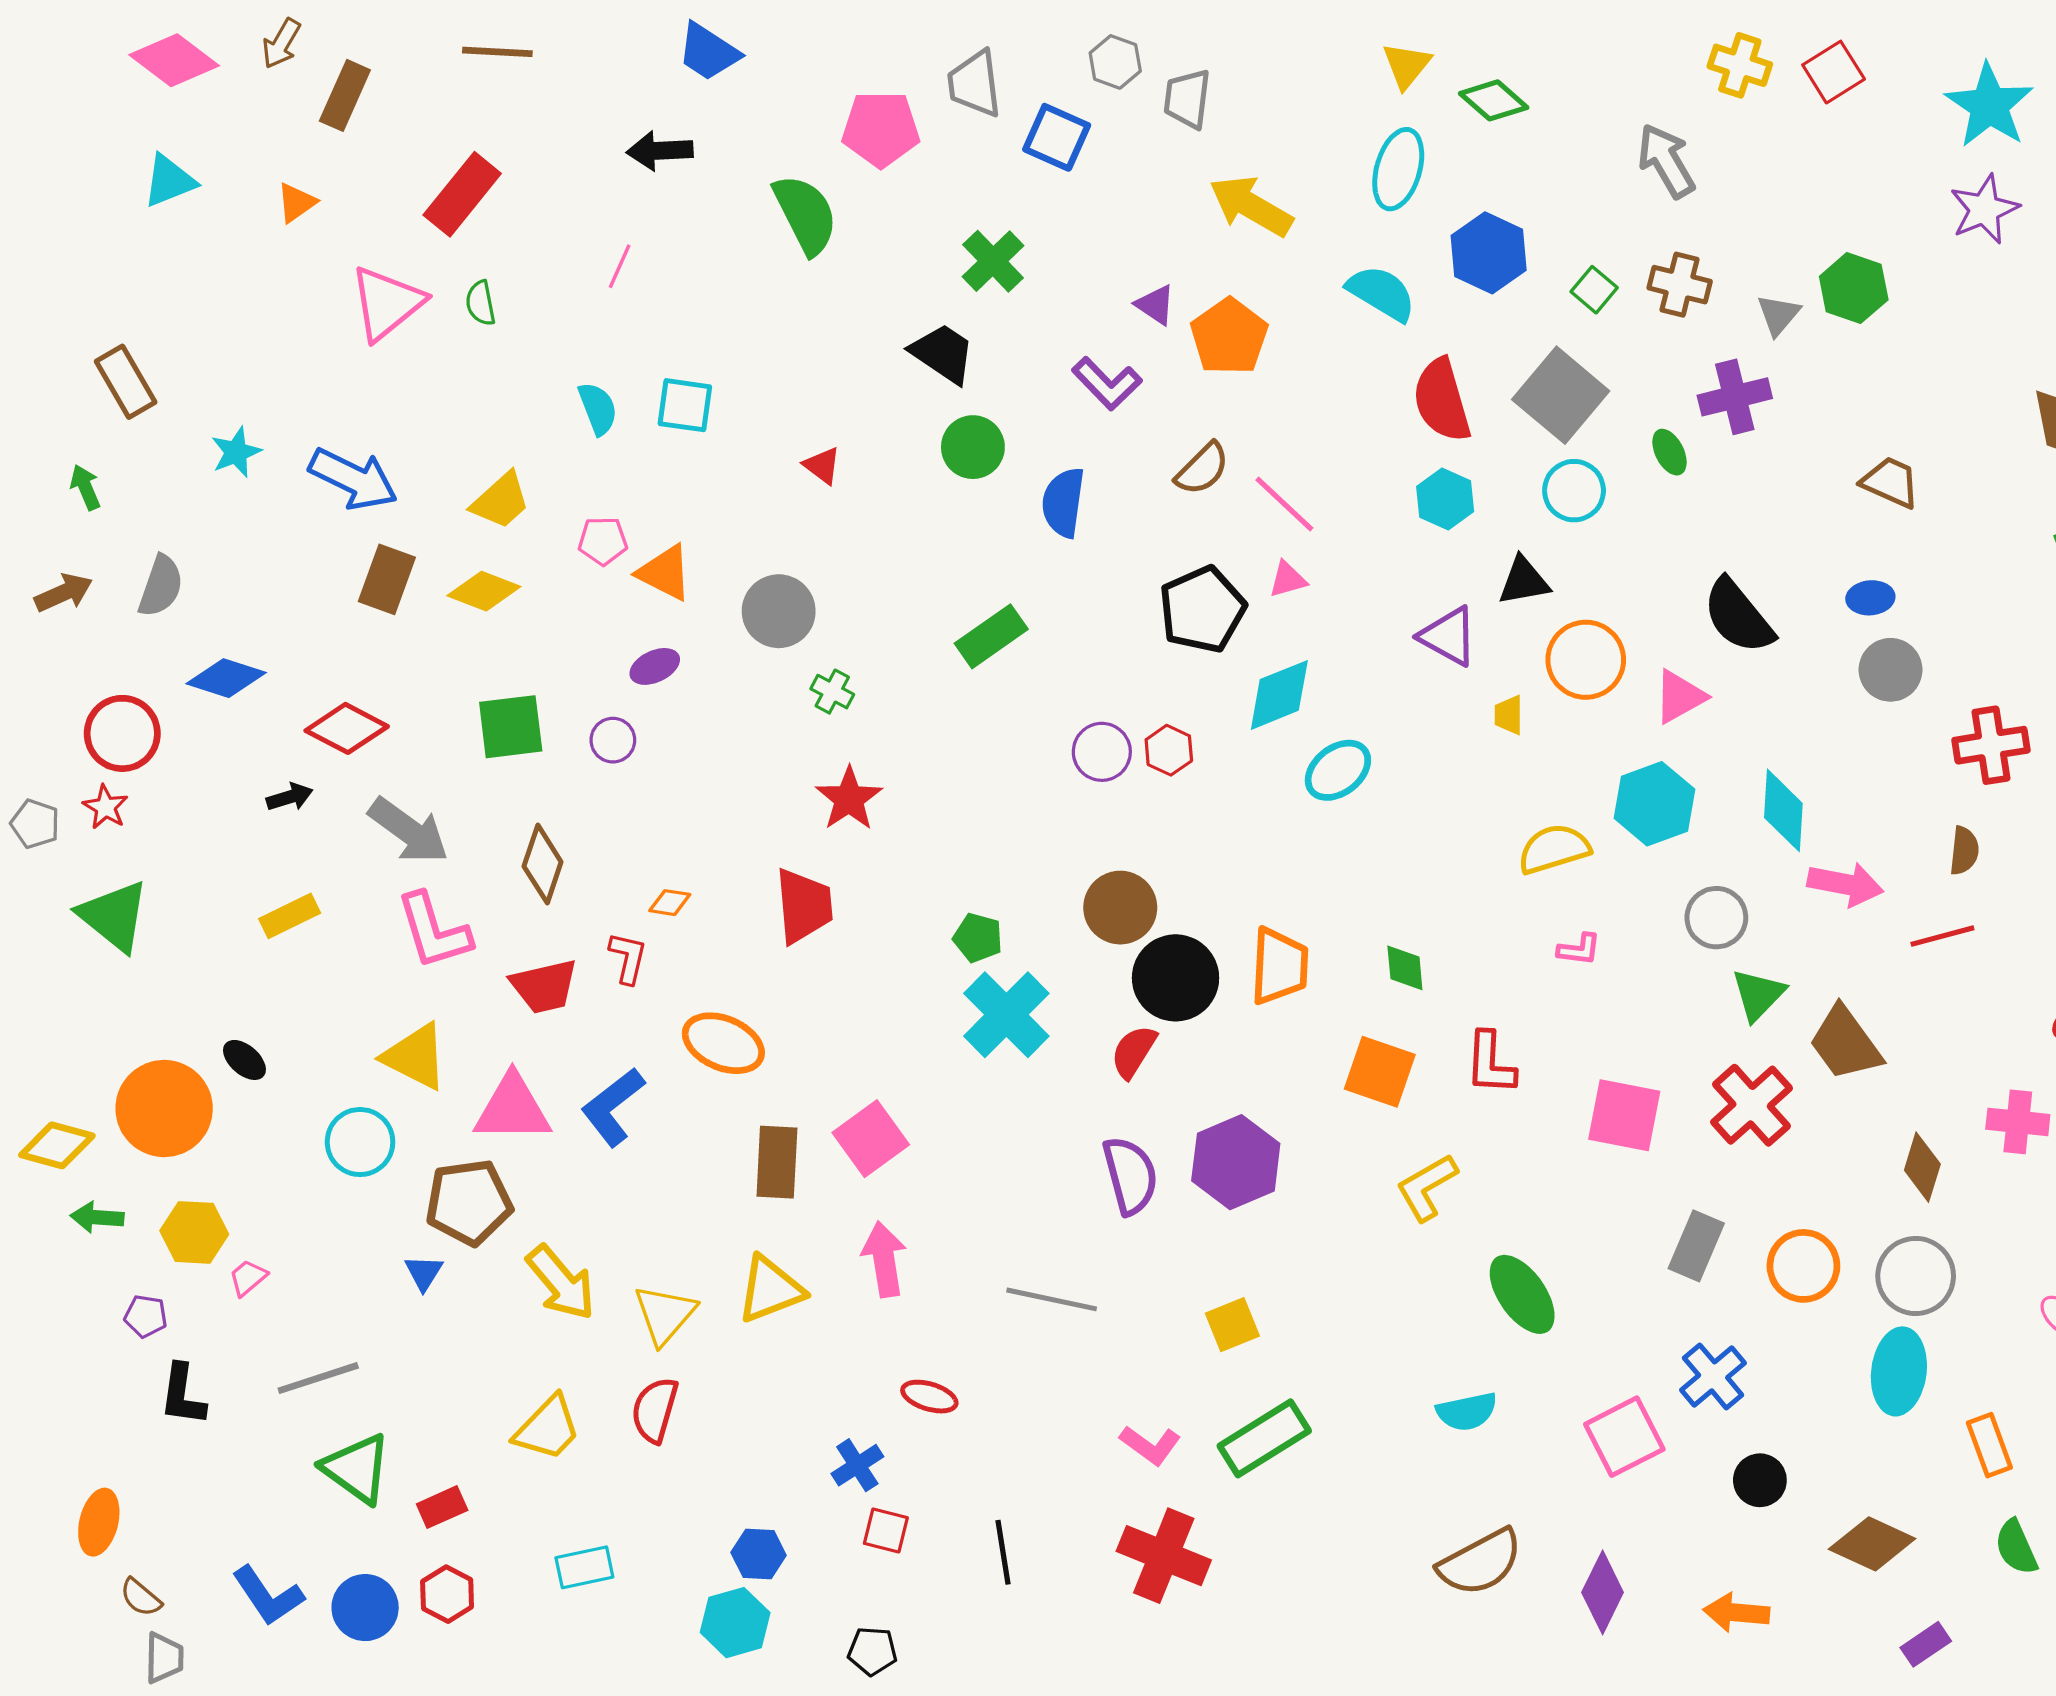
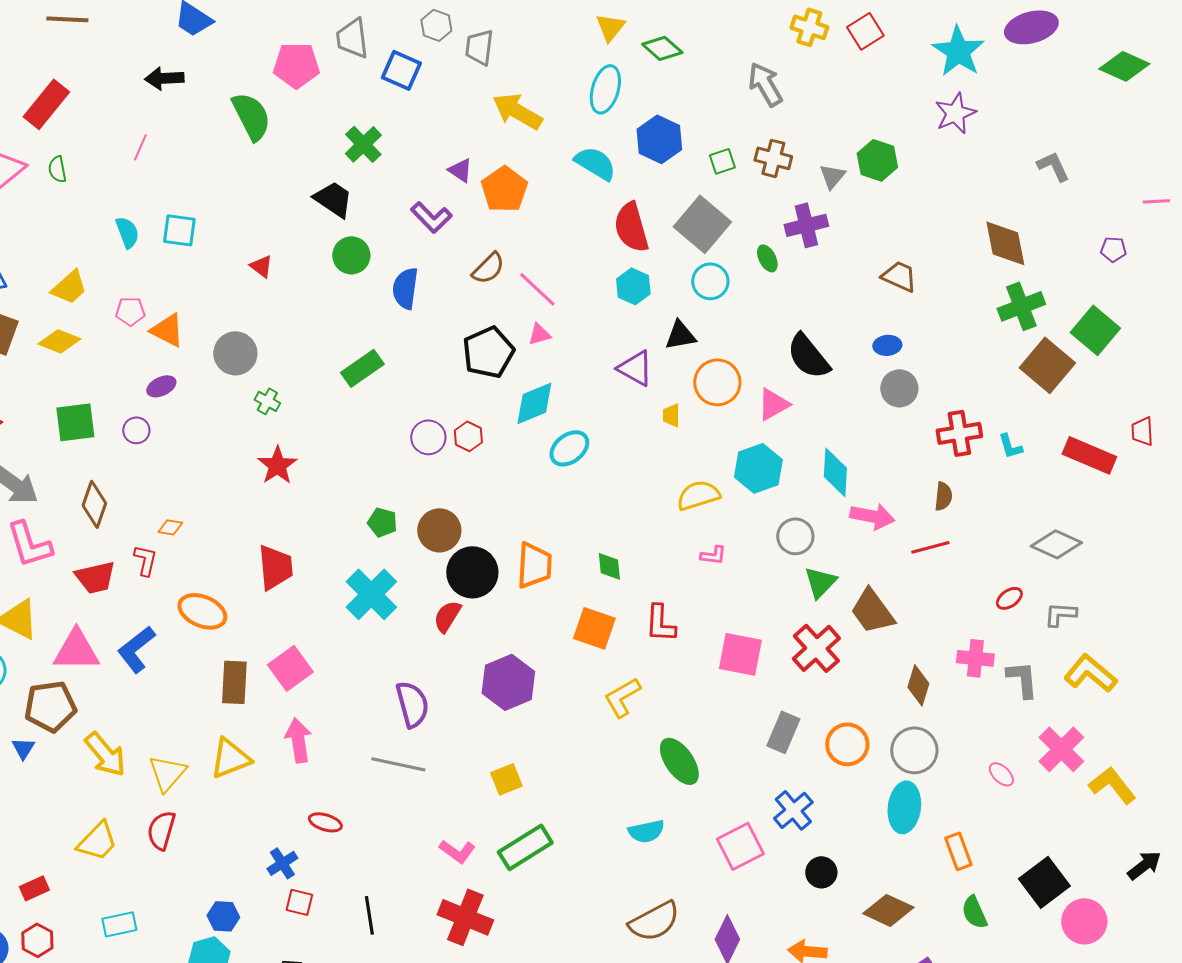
green square: (1594, 290) -> (722, 161), turned 32
red trapezoid: (804, 906) -> (275, 567), moved
green pentagon: (978, 938) -> (382, 522), moved
purple semicircle: (1130, 1175) -> (412, 704), moved

